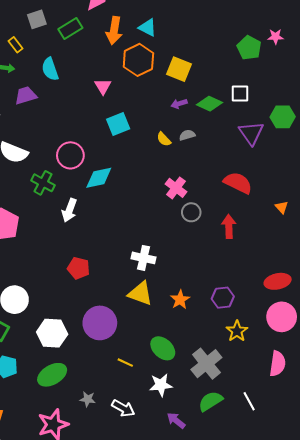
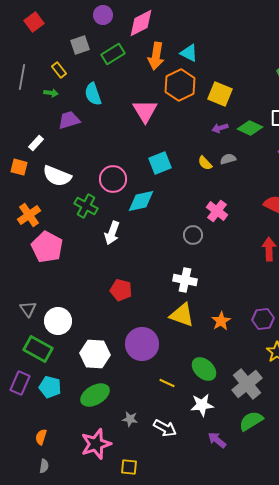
pink triangle: (103, 86) -> (145, 111), size x1.5
cyan square: (118, 124) -> (160, 163), moved
gray circle: (191, 212) -> (193, 235), moved

